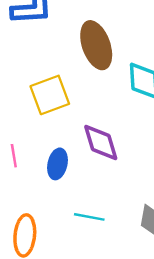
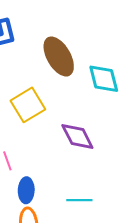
blue ellipse: (57, 164) -> (26, 190), moved

